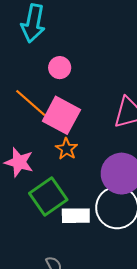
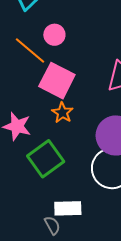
orange line: (31, 103) -> (30, 50), moved
white rectangle: (76, 216) -> (68, 208), moved

